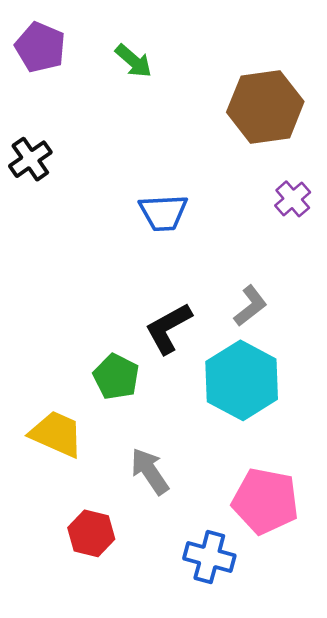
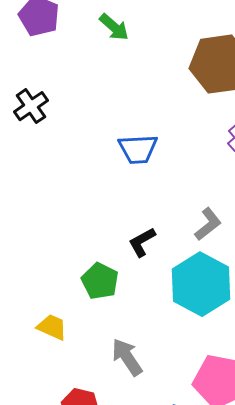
black L-shape: (168, 328) -> (142, 242), size x0.7
yellow trapezoid: (56, 434) -> (52, 327), size x0.7

